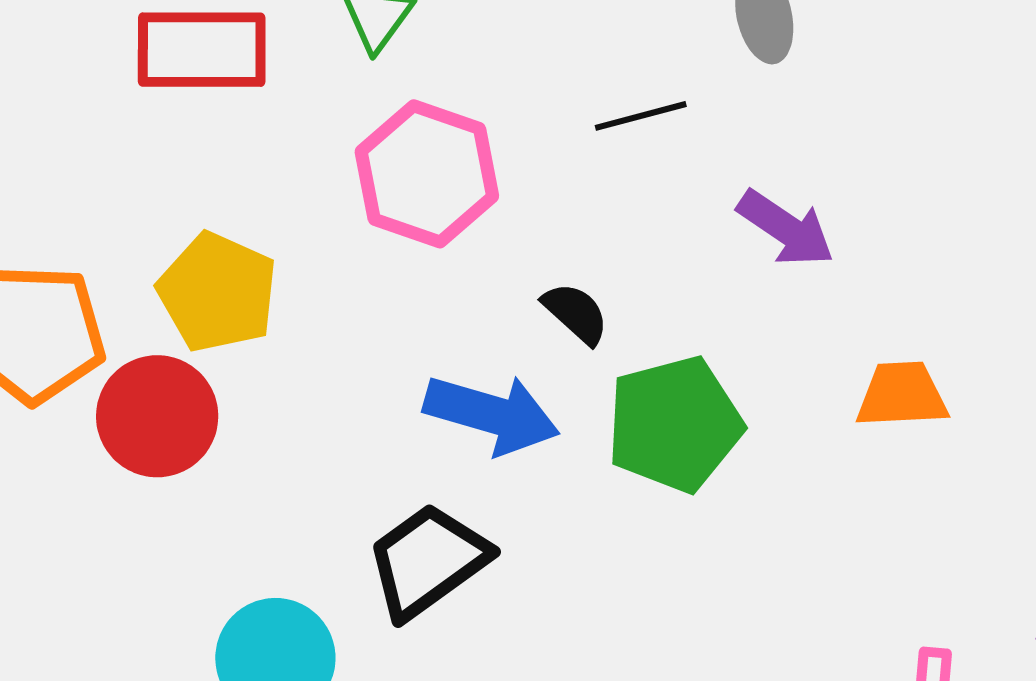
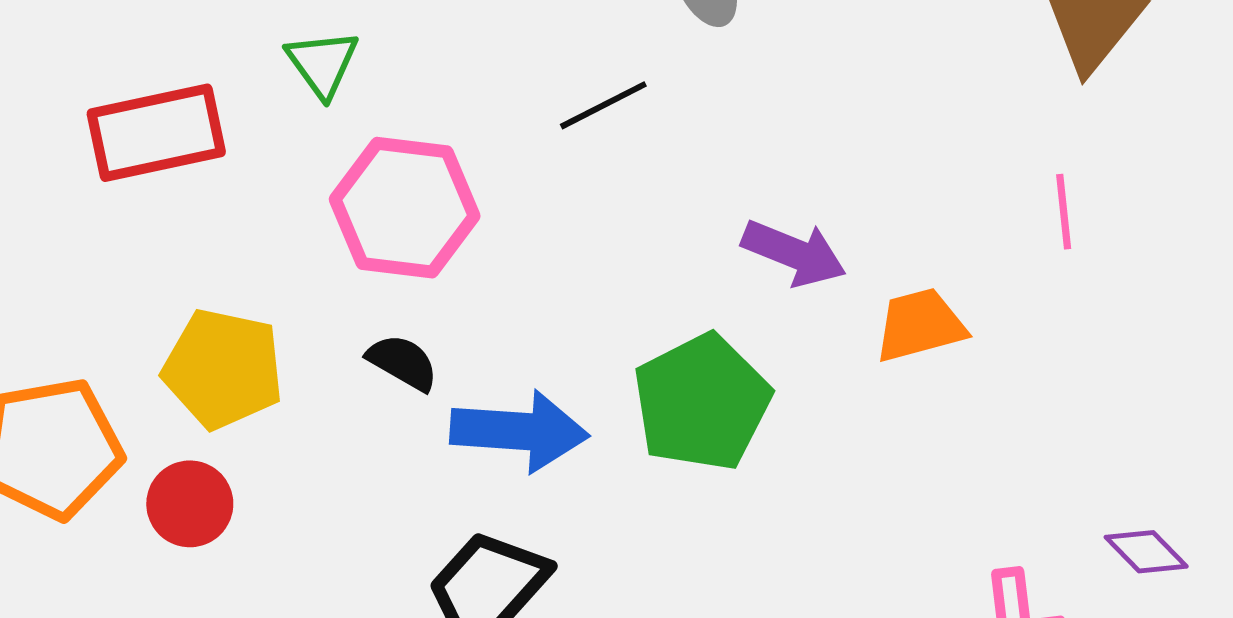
purple arrow: (786, 228) -> (794, 253), moved
black semicircle: (576, 313) -> (403, 362), moved
red circle: (157, 416) -> (190, 504), size x0.7

